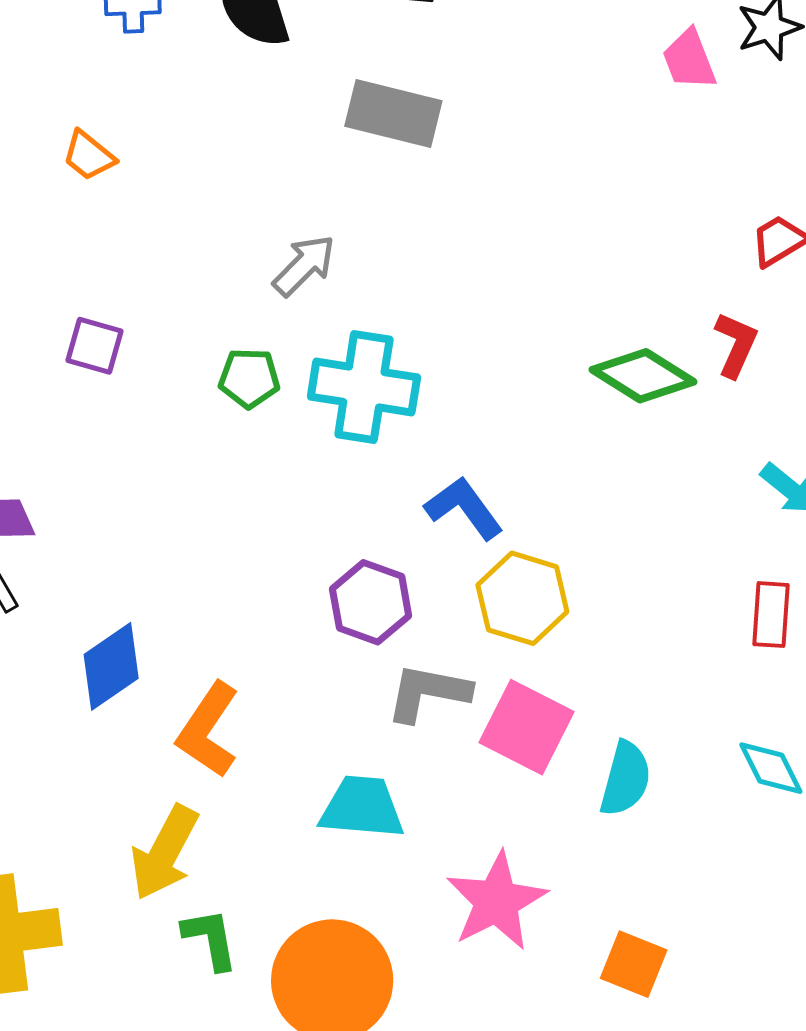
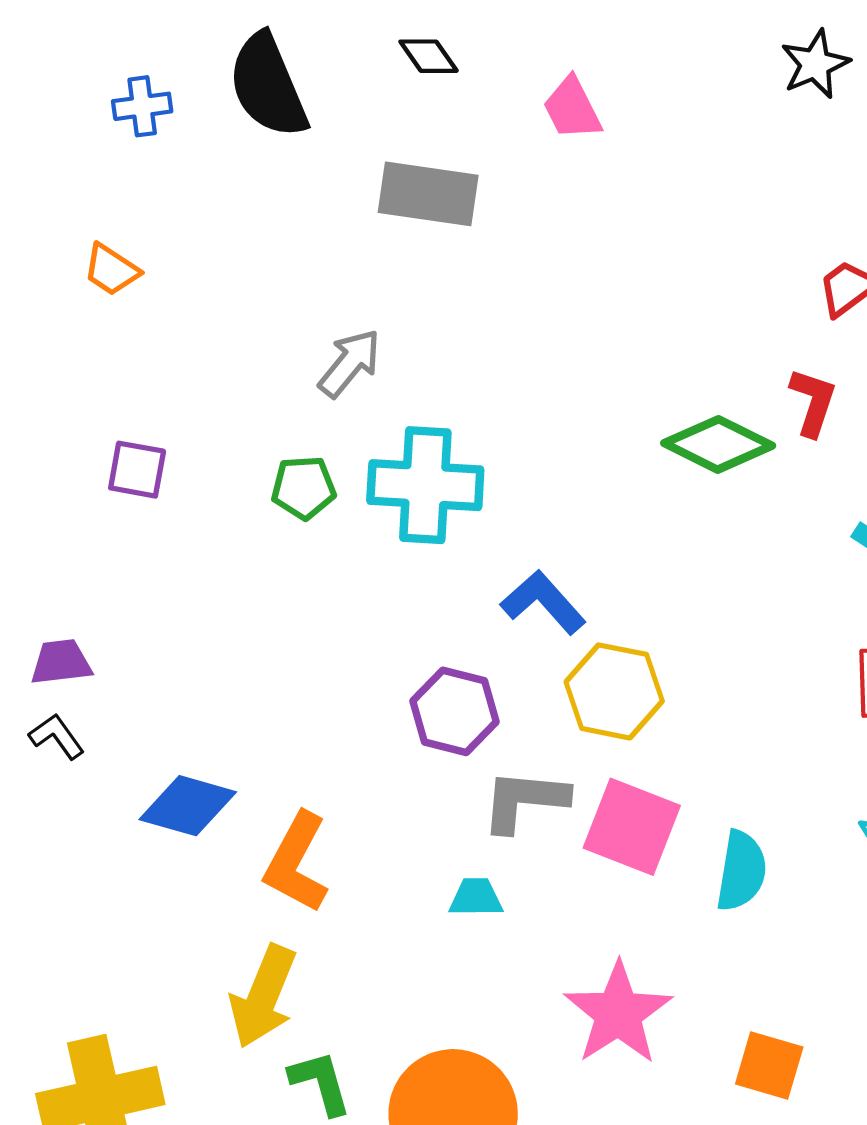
pink trapezoid: (689, 60) -> (572, 108), moved
blue diamond: (111, 666) -> (188, 806), turned 56
cyan trapezoid: (362, 807) -> (476, 897), moved, size x0.6

